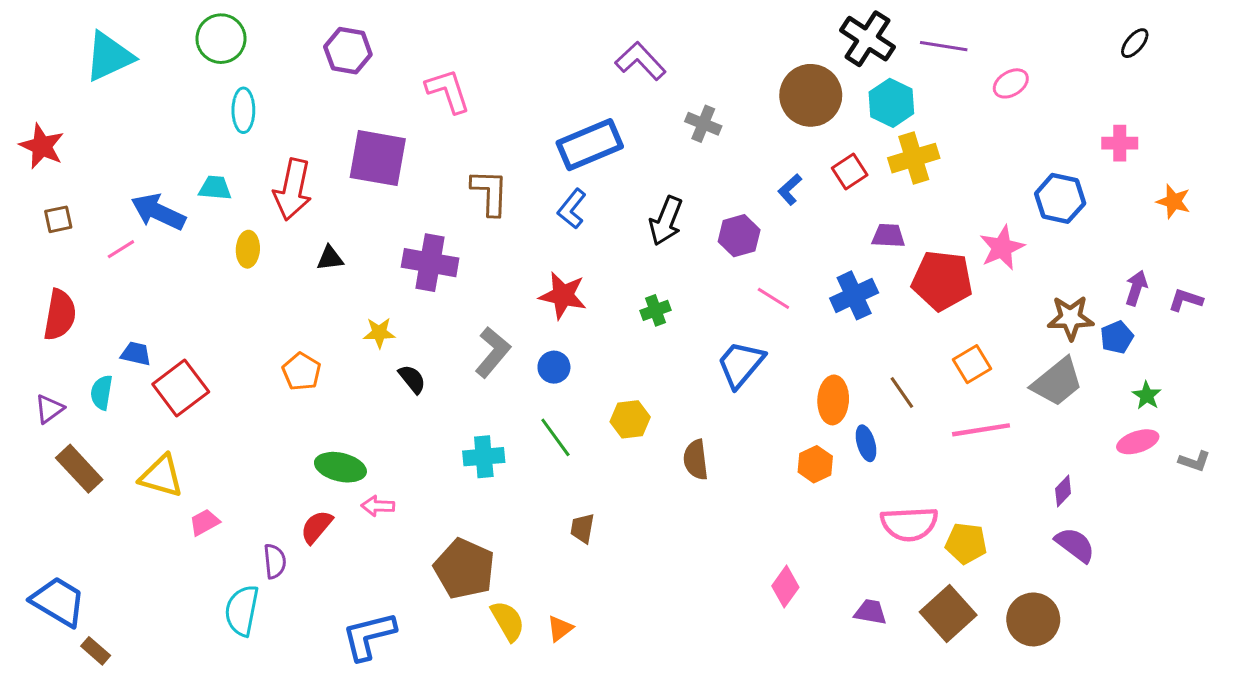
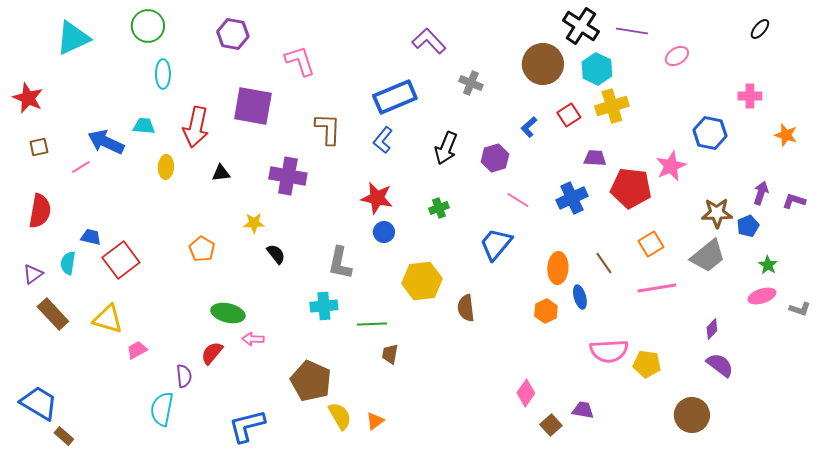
gray L-shape: (493, 352) -> (340, 263), moved, turned 152
blue circle: (554, 367) -> (384, 232), moved
yellow hexagon: (630, 419) -> (422, 281), size x1.5
green line: (555, 437) -> (372, 324), moved, turned -56
brown square: (948, 613) -> (551, 425), moved, size x0.6

